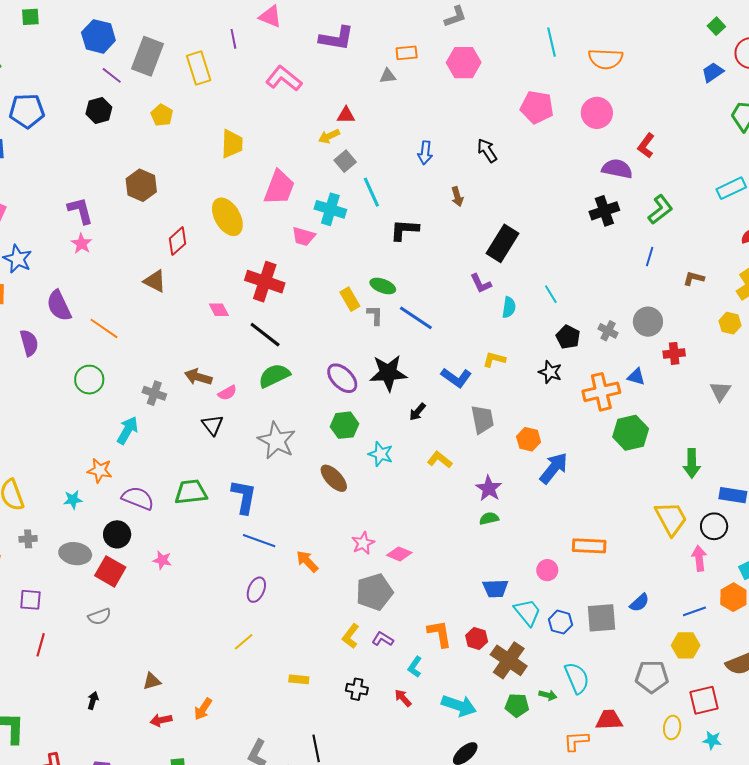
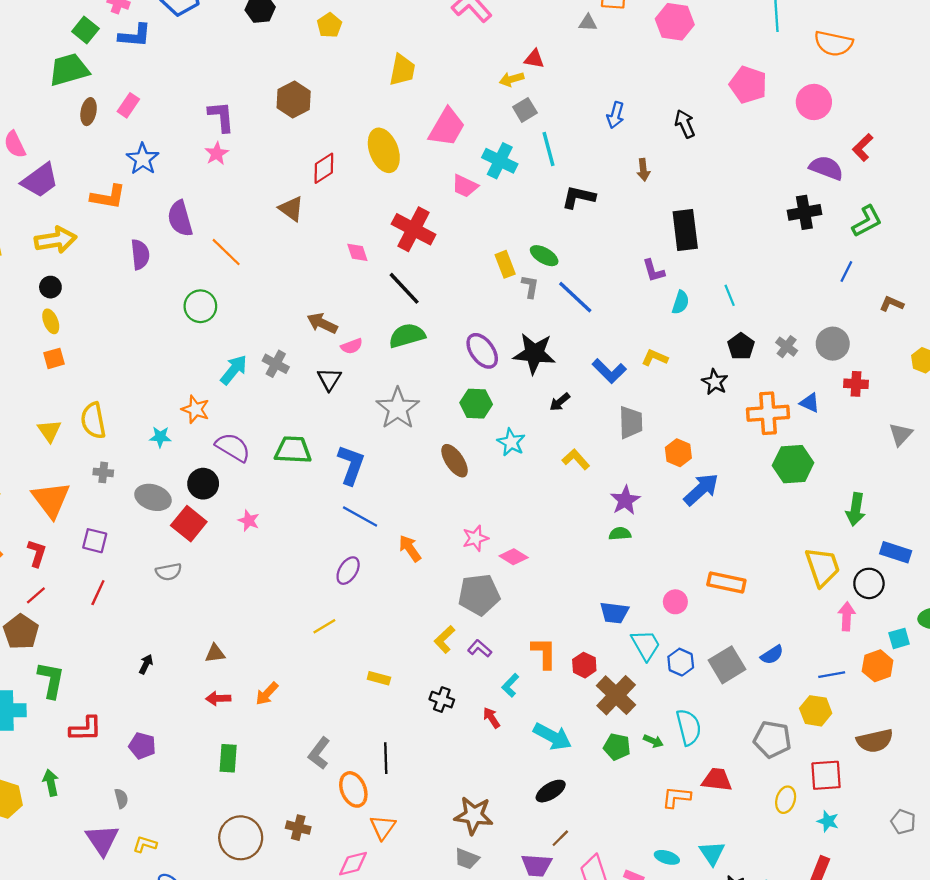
black rectangle: (503, 243) -> (685, 230), turned -48
gray cross: (154, 393) -> (276, 364), moved
gray square: (602, 618) -> (727, 665), turned -36

